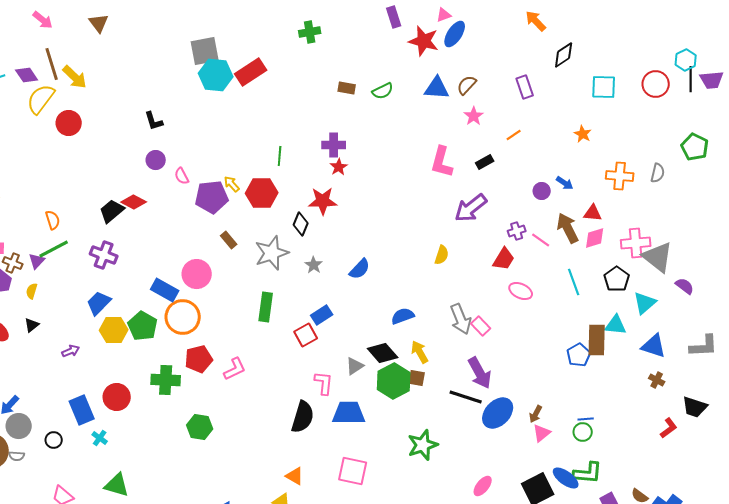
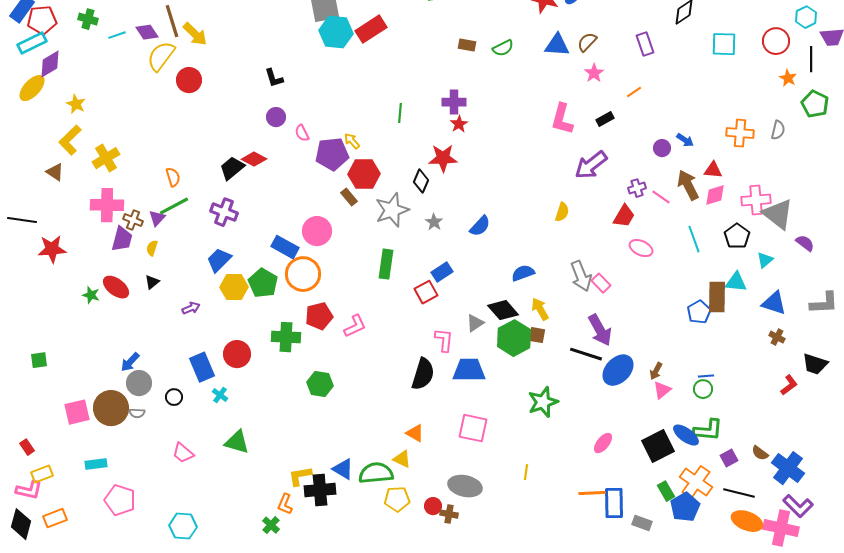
black line: (691, 79) -> (811, 59), moved
orange star: (583, 134) -> (788, 78), moved
red hexagon: (262, 193) -> (364, 174), moved
cyan triangle: (645, 303) -> (765, 260), size x0.7

